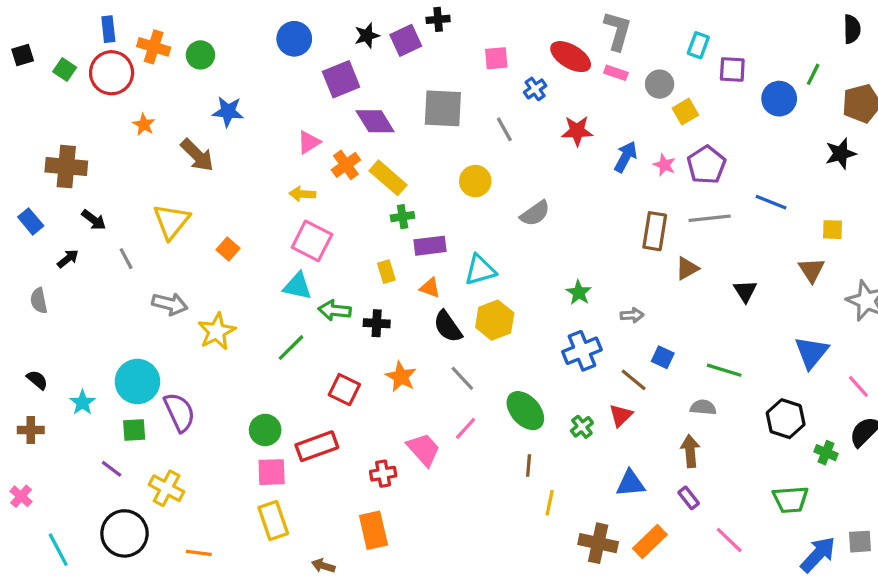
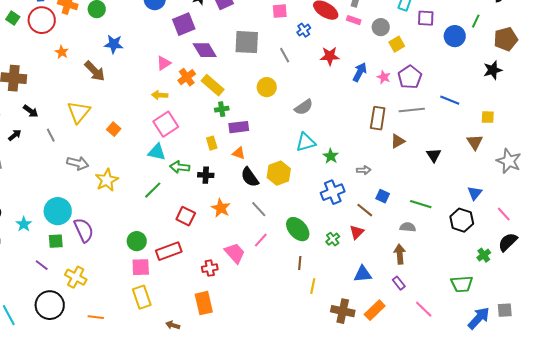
pink square: (312, 241) -> (166, 124), turned 30
cyan triangle: (480, 270) -> (306, 142), moved
blue triangle: (811, 352) -> (475, 193), size x0.7
black hexagon: (786, 419) -> (462, 220), moved
green cross: (826, 453) -> (484, 255), turned 32

